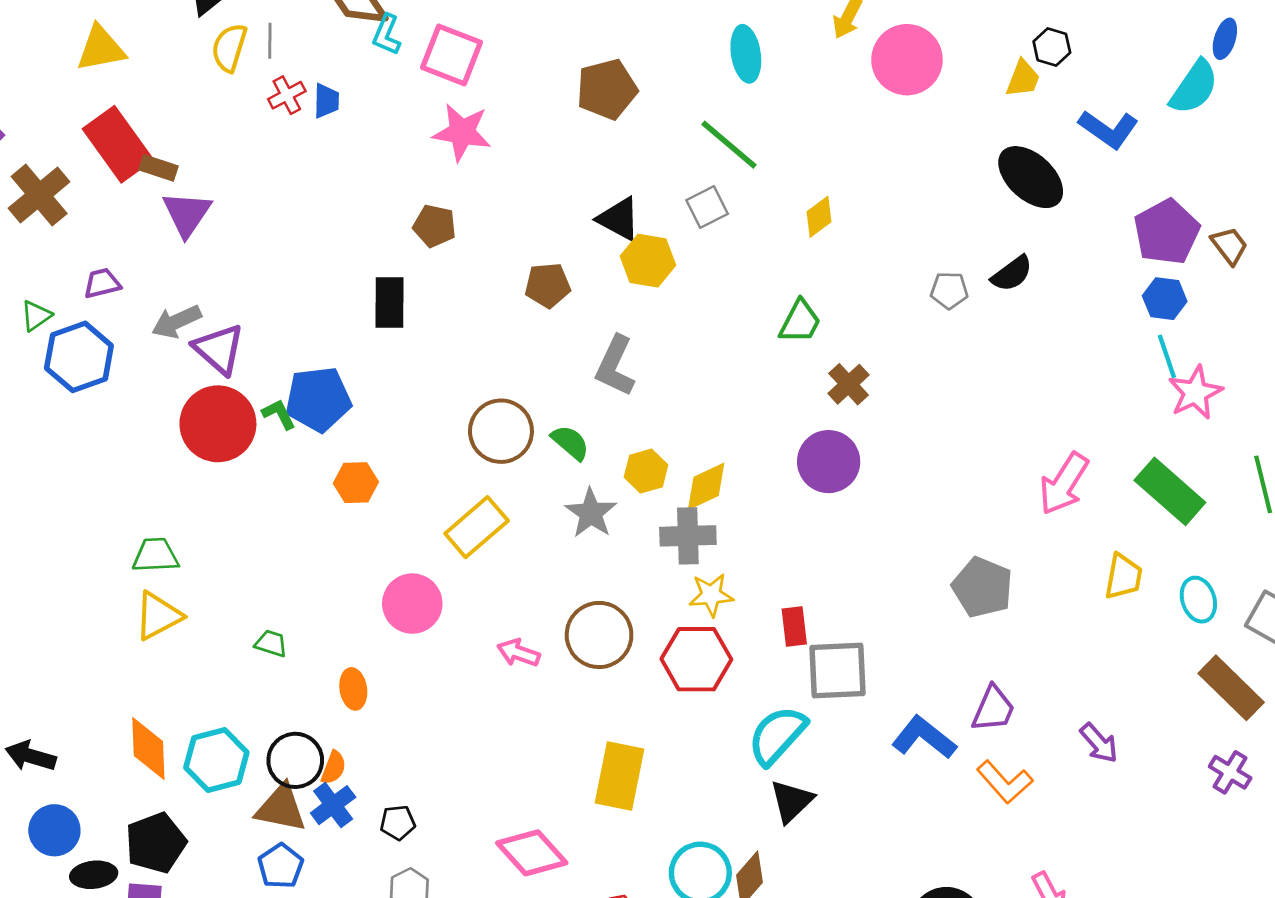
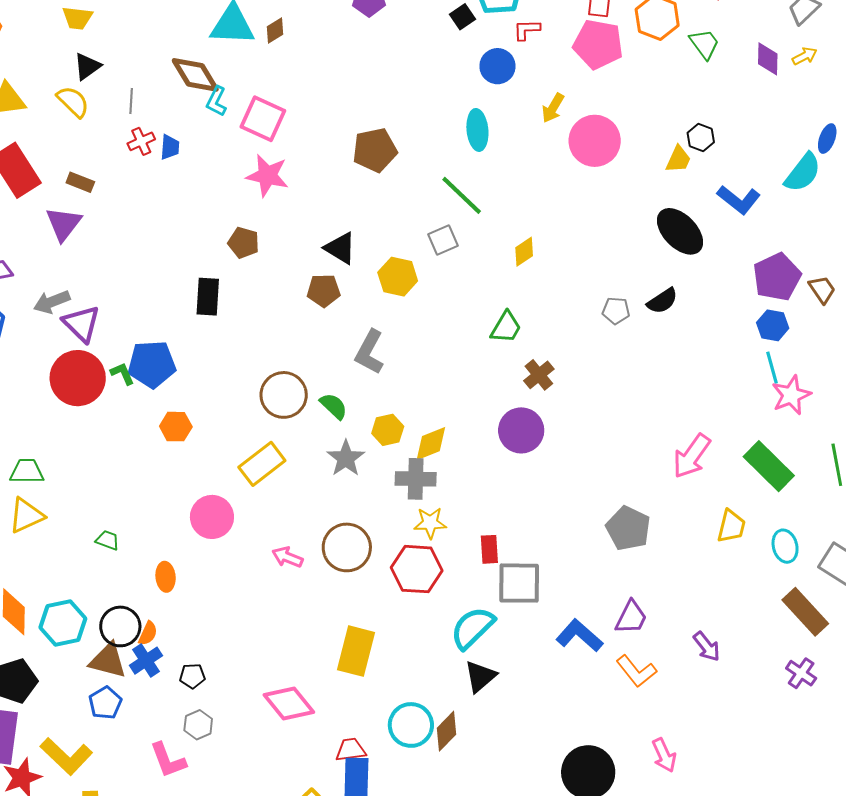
yellow semicircle: (229, 48) -> (73, 102), moved, turned 114
brown rectangle: (158, 168) -> (80, 182), moved
black triangle: (619, 219) -> (340, 248), moved

